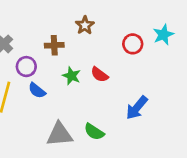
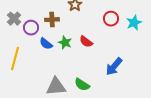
cyan star: (163, 35) -> (134, 23), moved
purple circle: (26, 67) -> (31, 28), moved
blue semicircle: (37, 90) -> (46, 44), moved

